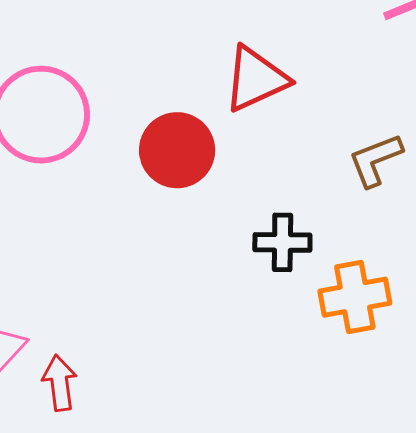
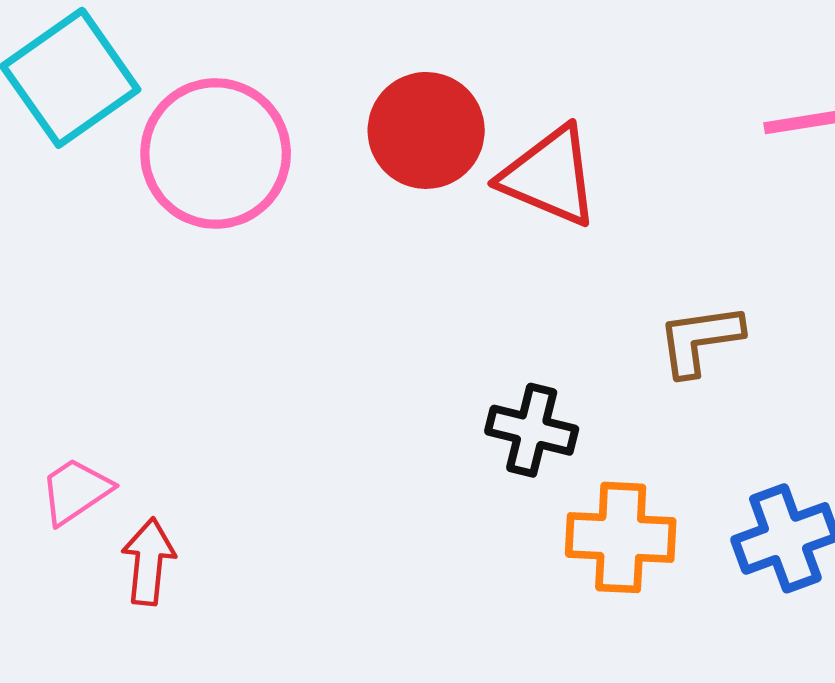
red triangle: (256, 79) -> (550, 176), turned 34
red circle: (177, 150) -> (426, 130), moved

